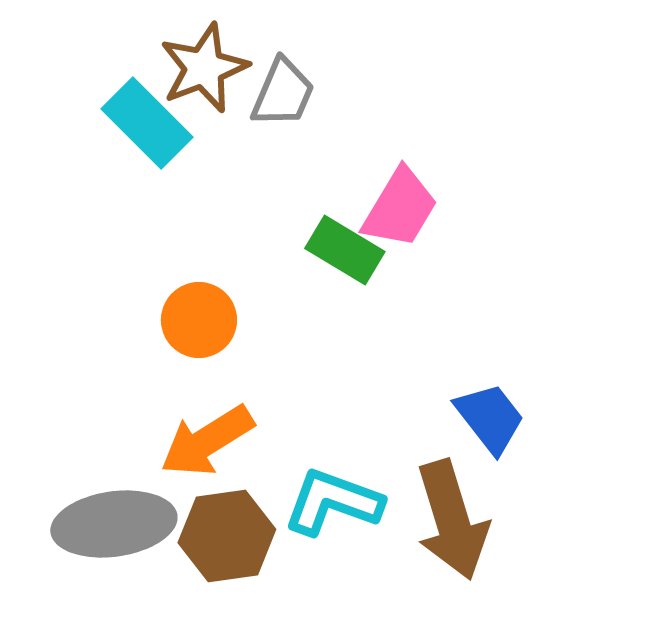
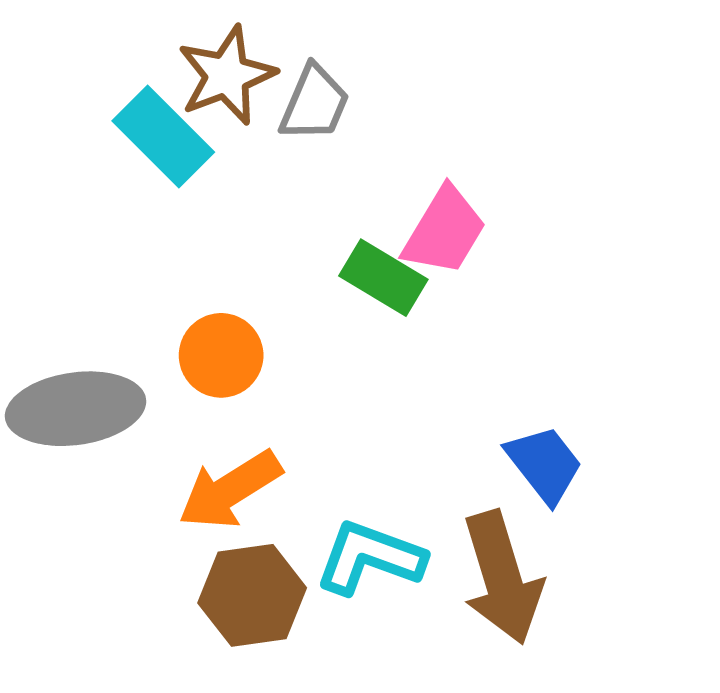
gray ellipse: (114, 524) -> (76, 409), moved

